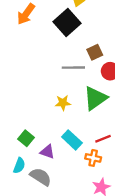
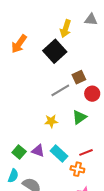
gray line: (73, 68) -> (60, 90), turned -30
green triangle: (95, 98) -> (79, 117), size x0.7
purple triangle: (47, 152) -> (38, 151), moved

